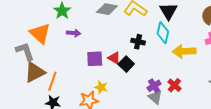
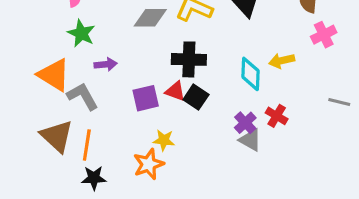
cyan diamond: (163, 33) -> (251, 74), moved
black cross: (138, 42) -> (189, 59), moved, size x1.5
gray L-shape: (25, 51) -> (83, 96), moved
yellow arrow: (184, 51) -> (282, 61), size x0.7
brown triangle: (35, 72) -> (57, 136), turned -40

